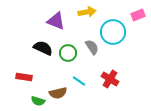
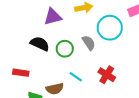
purple triangle: (56, 21) -> (53, 17), turned -36

